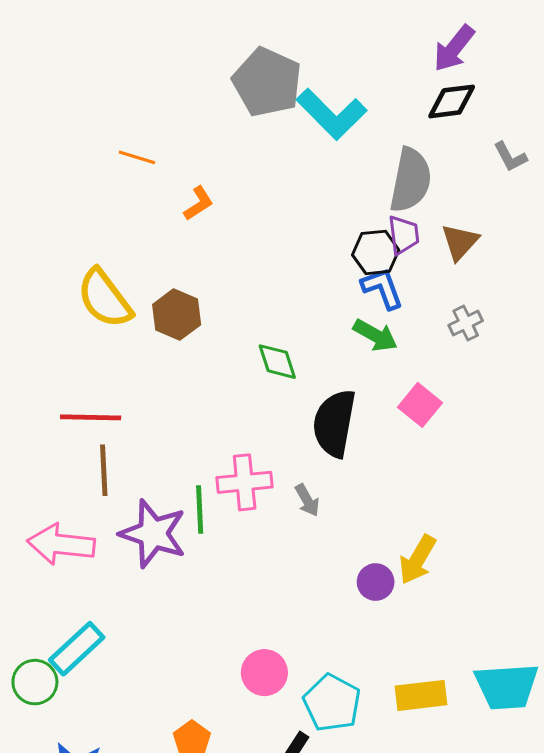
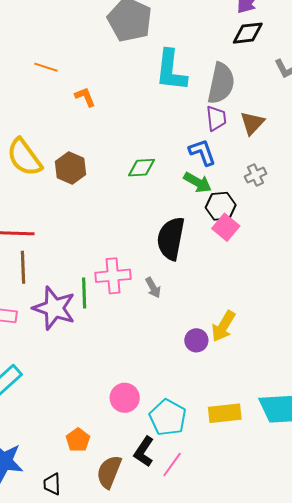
cyan L-shape: (332, 114) -> (171, 70), moved, turned 51
orange L-shape: (198, 203) -> (85, 97), turned -80
black hexagon: (376, 252) -> (221, 206), moved
green diamond: (277, 362) -> (141, 168), moved, turned -76

